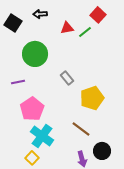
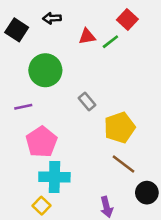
brown line: (81, 129) -> (123, 164), moved
cyan cross: (42, 136) -> (54, 177), turned -35
black circle: (102, 151) -> (147, 193), moved

